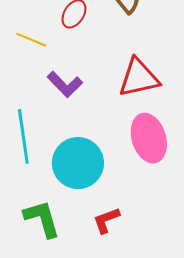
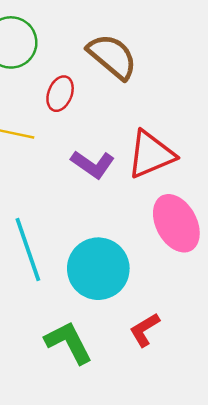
purple L-shape: (65, 84) -> (93, 164), moved

